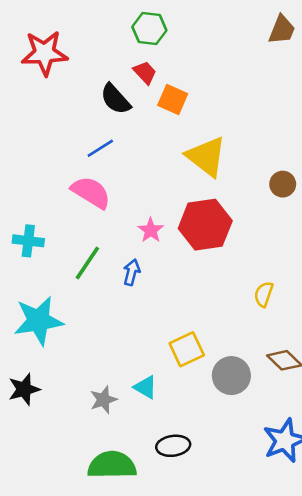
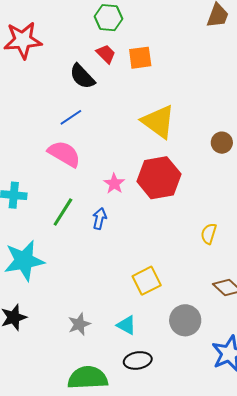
orange square: (173, 99) -> (140, 58), moved, turned -30
gray circle: (231, 376) -> (185, 320), moved
cyan triangle: (146, 387) -> (126, 325), moved

